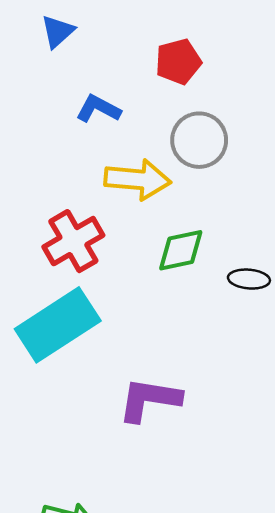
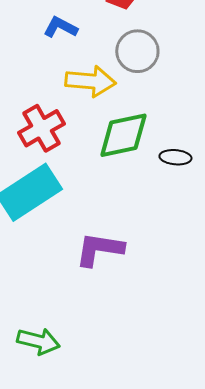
green diamond: (181, 250) -> (123, 135), size x1.4

